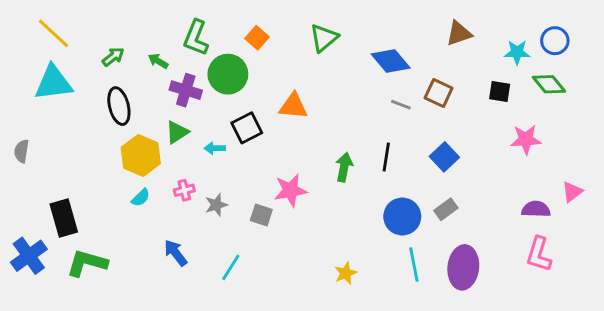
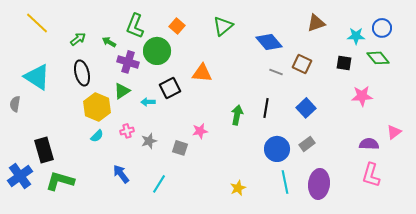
cyan triangle: (54, 83) -> (37, 77), moved, turned 40
pink star: (290, 190) -> (200, 131), size x0.7

